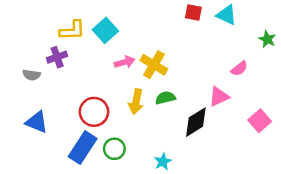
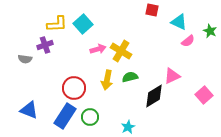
cyan triangle: (227, 15) -> (179, 22), moved
pink semicircle: (239, 69) -> (188, 41), moved
blue triangle: (37, 122) -> (29, 110), moved

